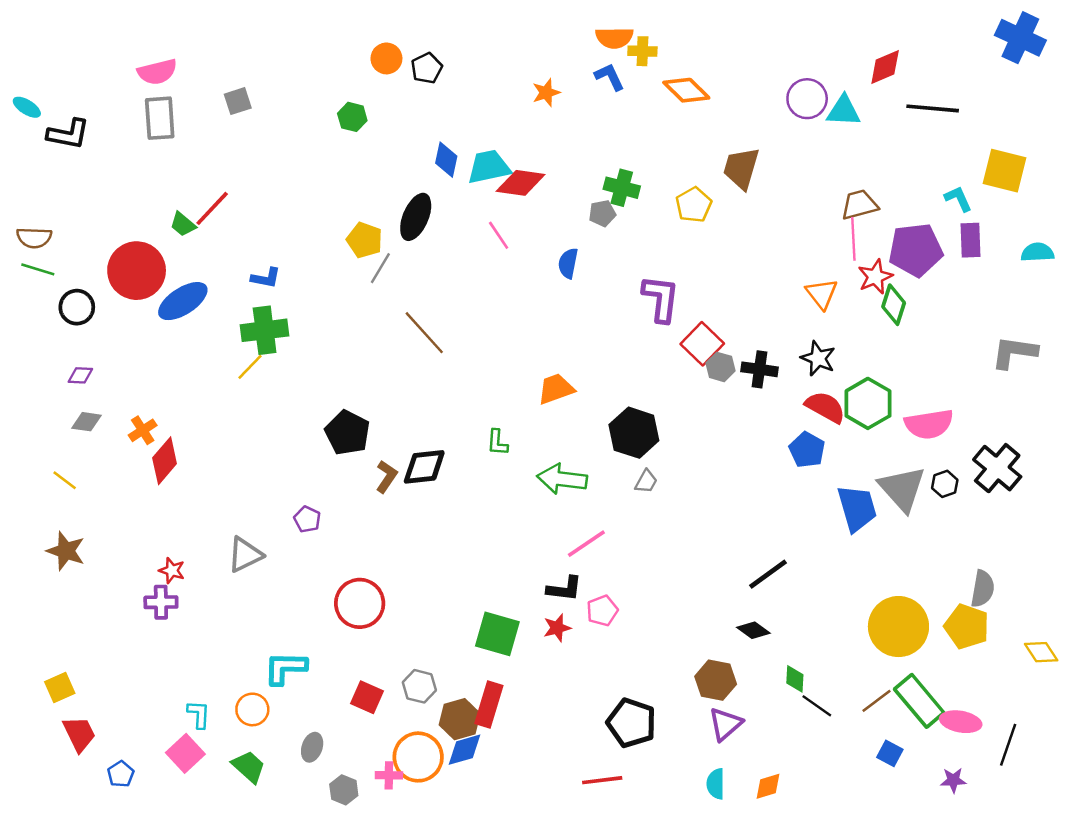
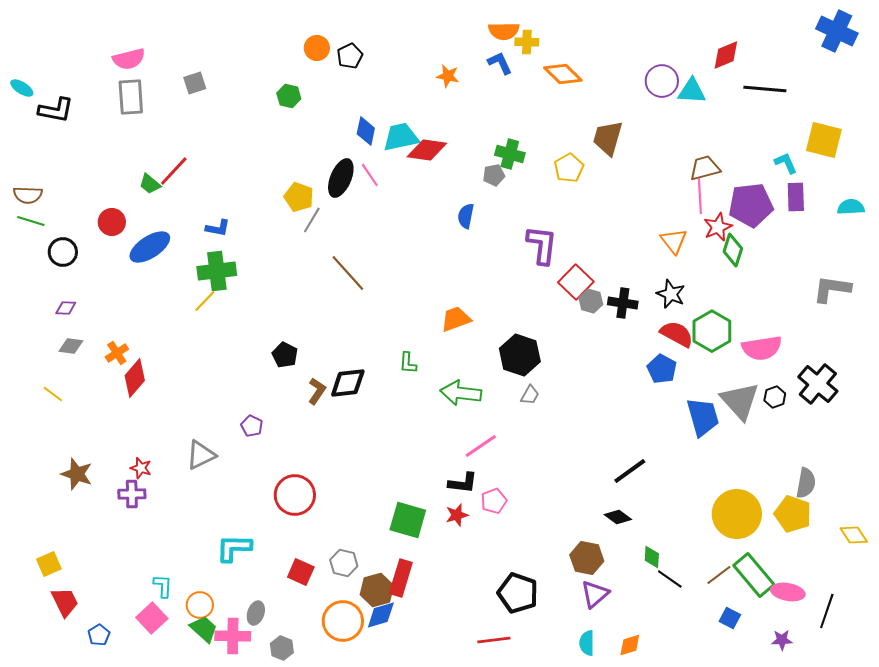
orange star: (546, 93) -> (448, 76), turned 30
pink line: (499, 235) -> (370, 175), moved
red circle: (137, 271) -> (112, 222), size x0.6
black pentagon: (347, 433) -> (285, 355), size x0.7
brown star: (66, 551) -> (77, 474), moved
orange circle: (252, 709) -> (200, 605), moved
pink cross: (389, 775) -> (233, 636), moved, size x1.6

